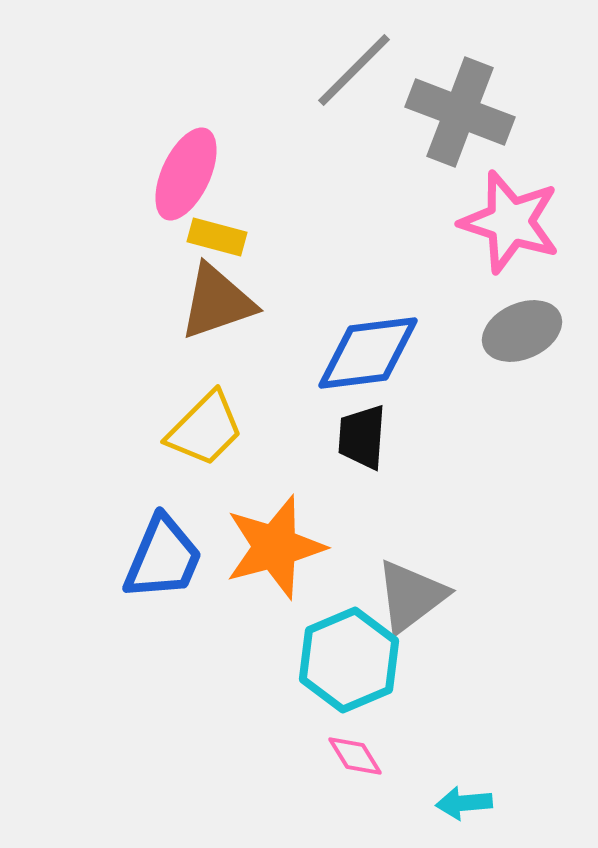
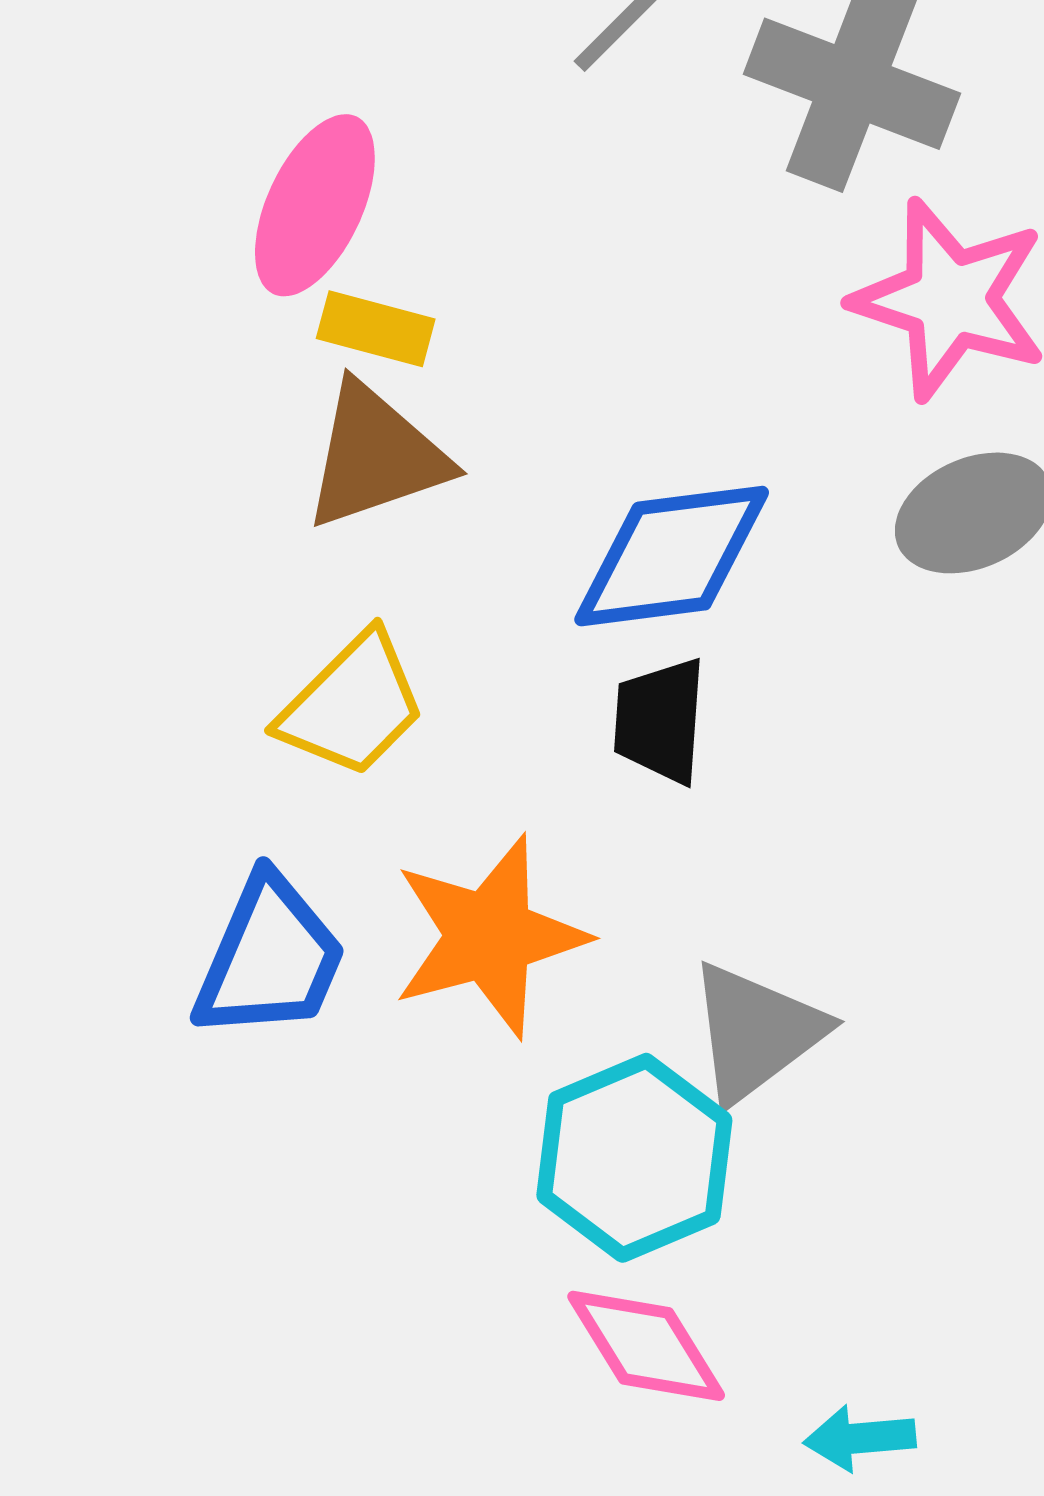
pink diamond: (355, 756) -> (646, 1346), size x1.5

